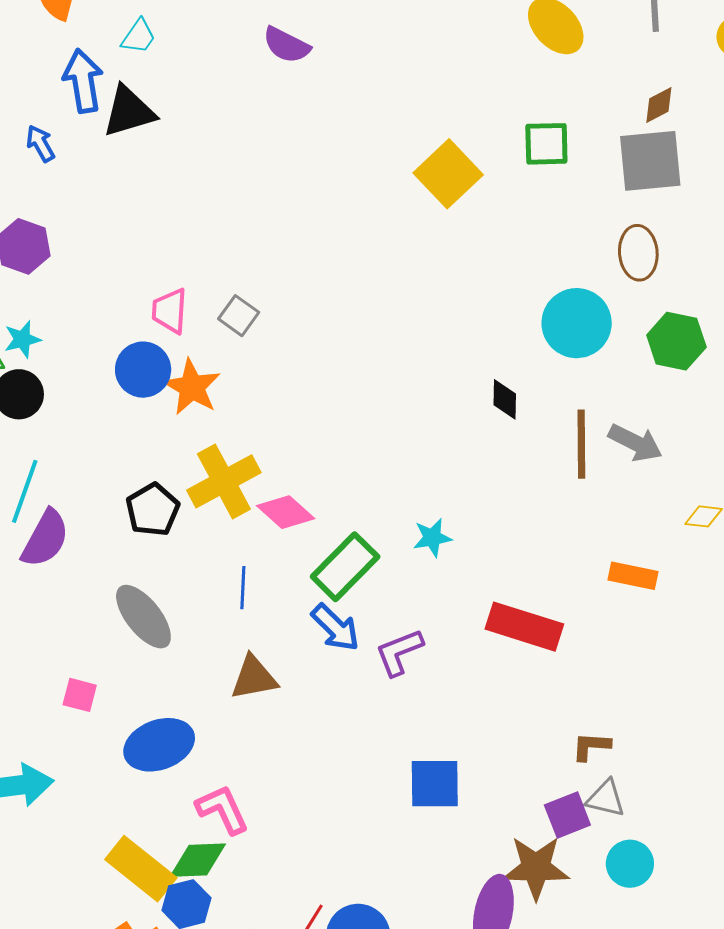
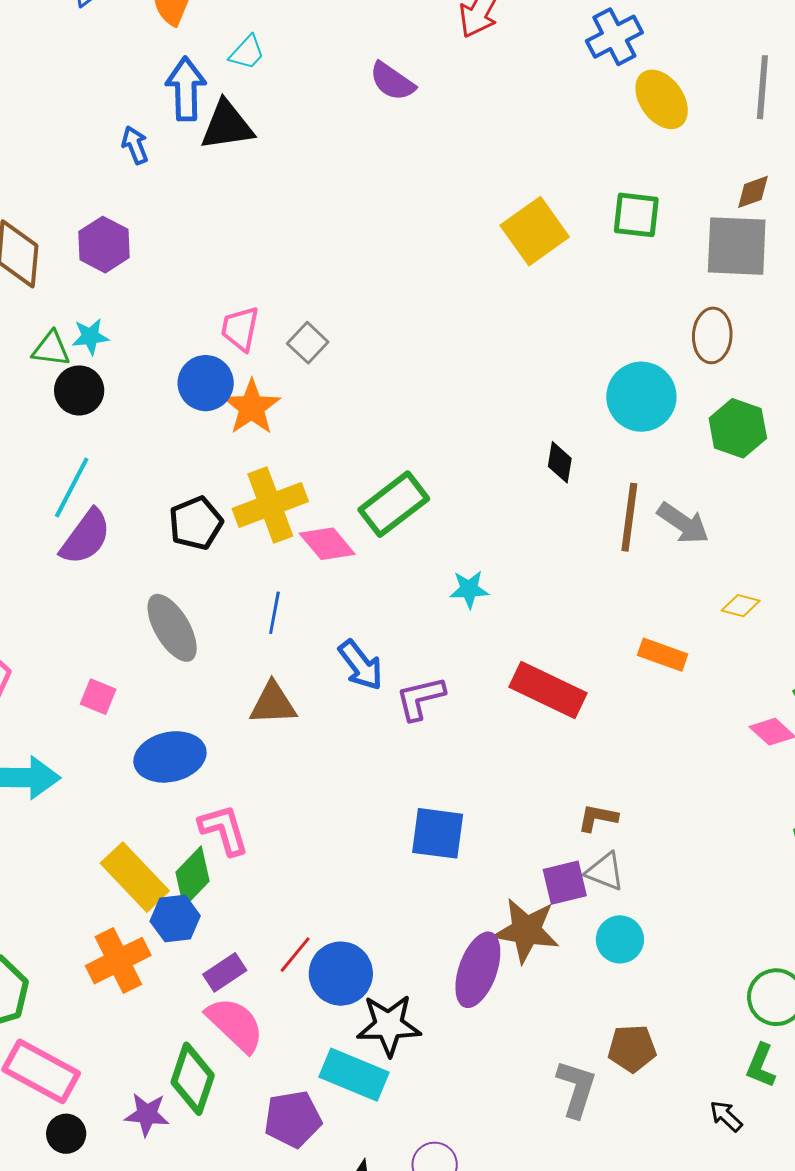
green rectangle: (345, 567) -> (394, 504), moved
green diamond: (198, 860) -> (193, 877), turned -52

